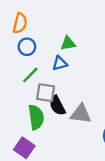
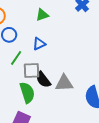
green triangle: (68, 43) -> (42, 15), moved

